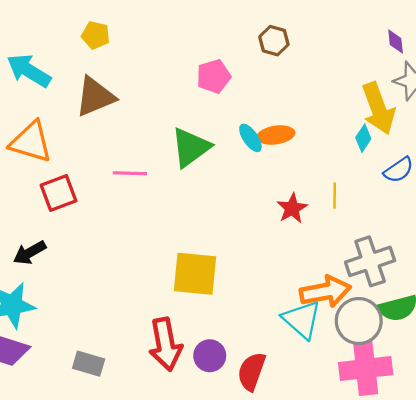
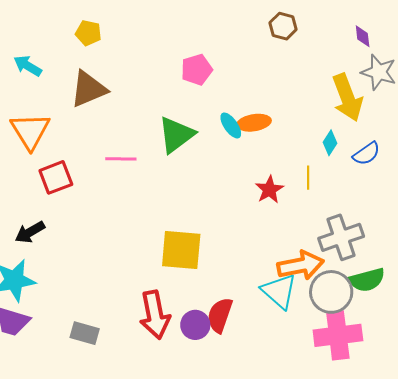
brown hexagon: (274, 41) -> (283, 26), moved
cyan arrow: (29, 71) -> (28, 66), size x0.7
cyan diamond: (363, 138) -> (330, 143), moved
orange triangle: (31, 142) -> (30, 131), turned 42
red semicircle: (251, 371) -> (220, 315), moved

